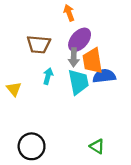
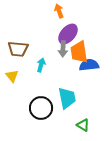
brown trapezoid: (39, 44) -> (18, 49), moved
cyan trapezoid: (78, 82) -> (67, 98), moved
black circle: (32, 146) -> (41, 108), moved

